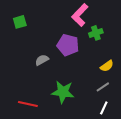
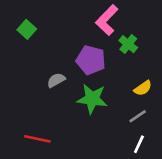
green square: (20, 22) -> (27, 29), turned -32
green cross: (96, 33) -> (128, 44), turned -32
green star: (63, 92) -> (92, 99), moved

